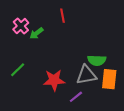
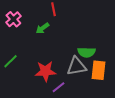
green arrow: (36, 33) -> (42, 28), moved
purple line: (76, 97) -> (58, 87), moved

